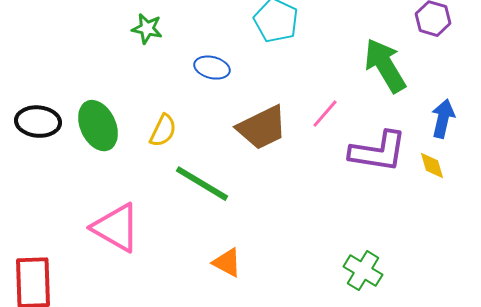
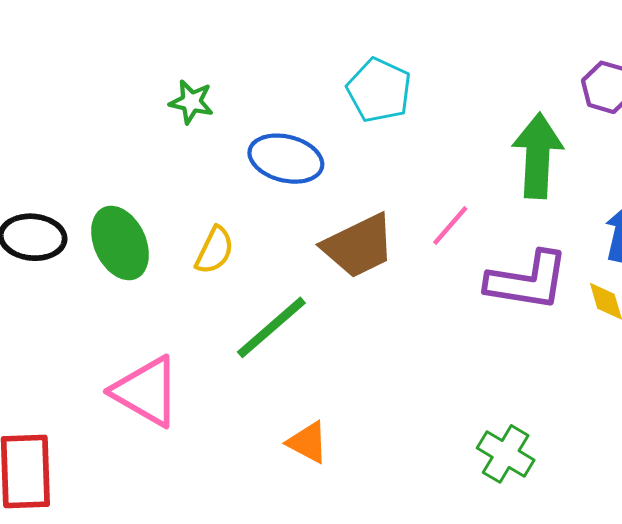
green arrow: (385, 66) -> (538, 156), turned 34
blue ellipse: (212, 68) -> (286, 159), size x1.4
green line: (202, 184) -> (271, 327), turned -72

